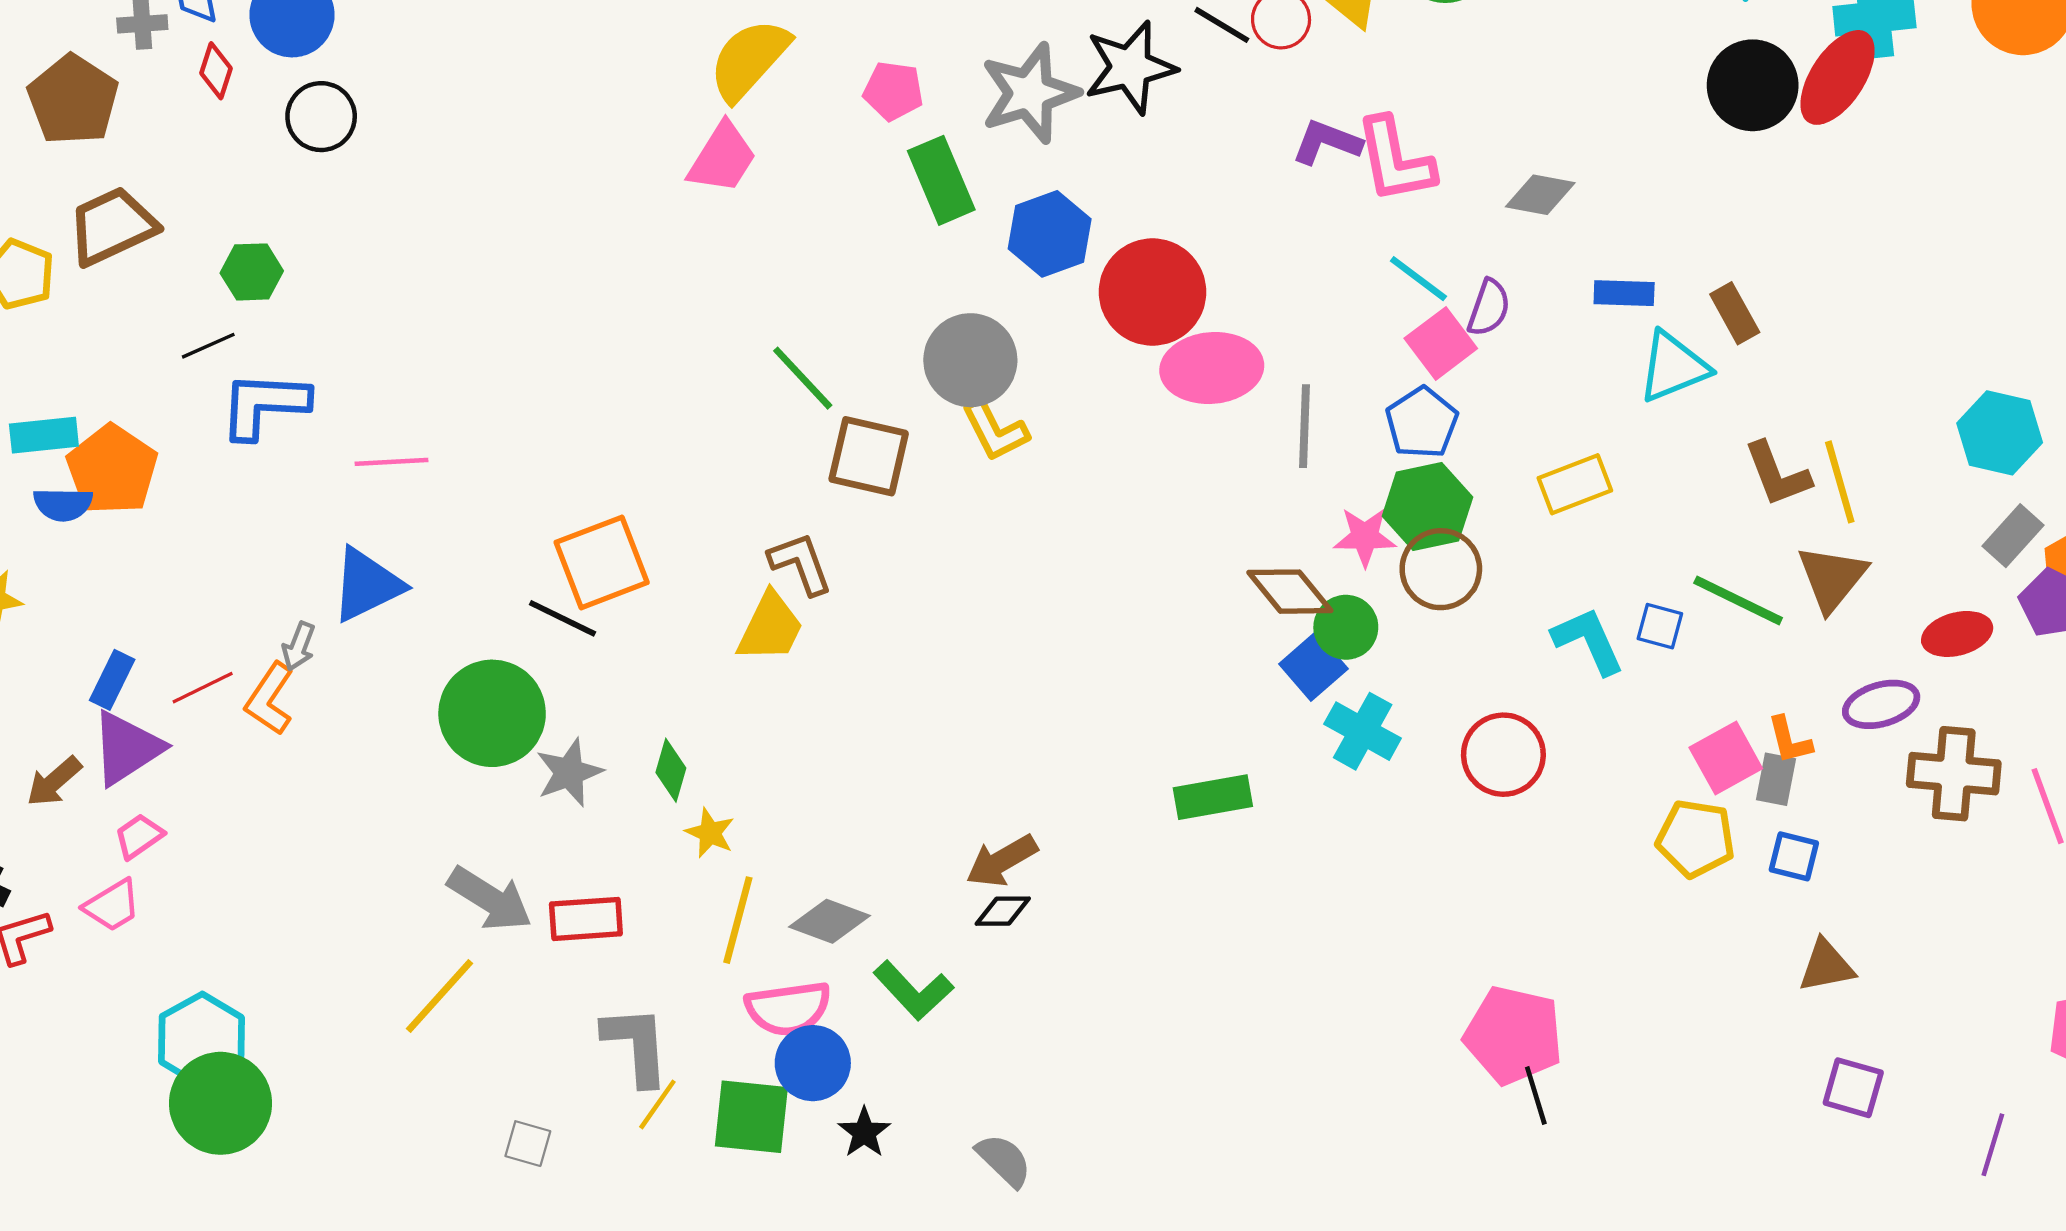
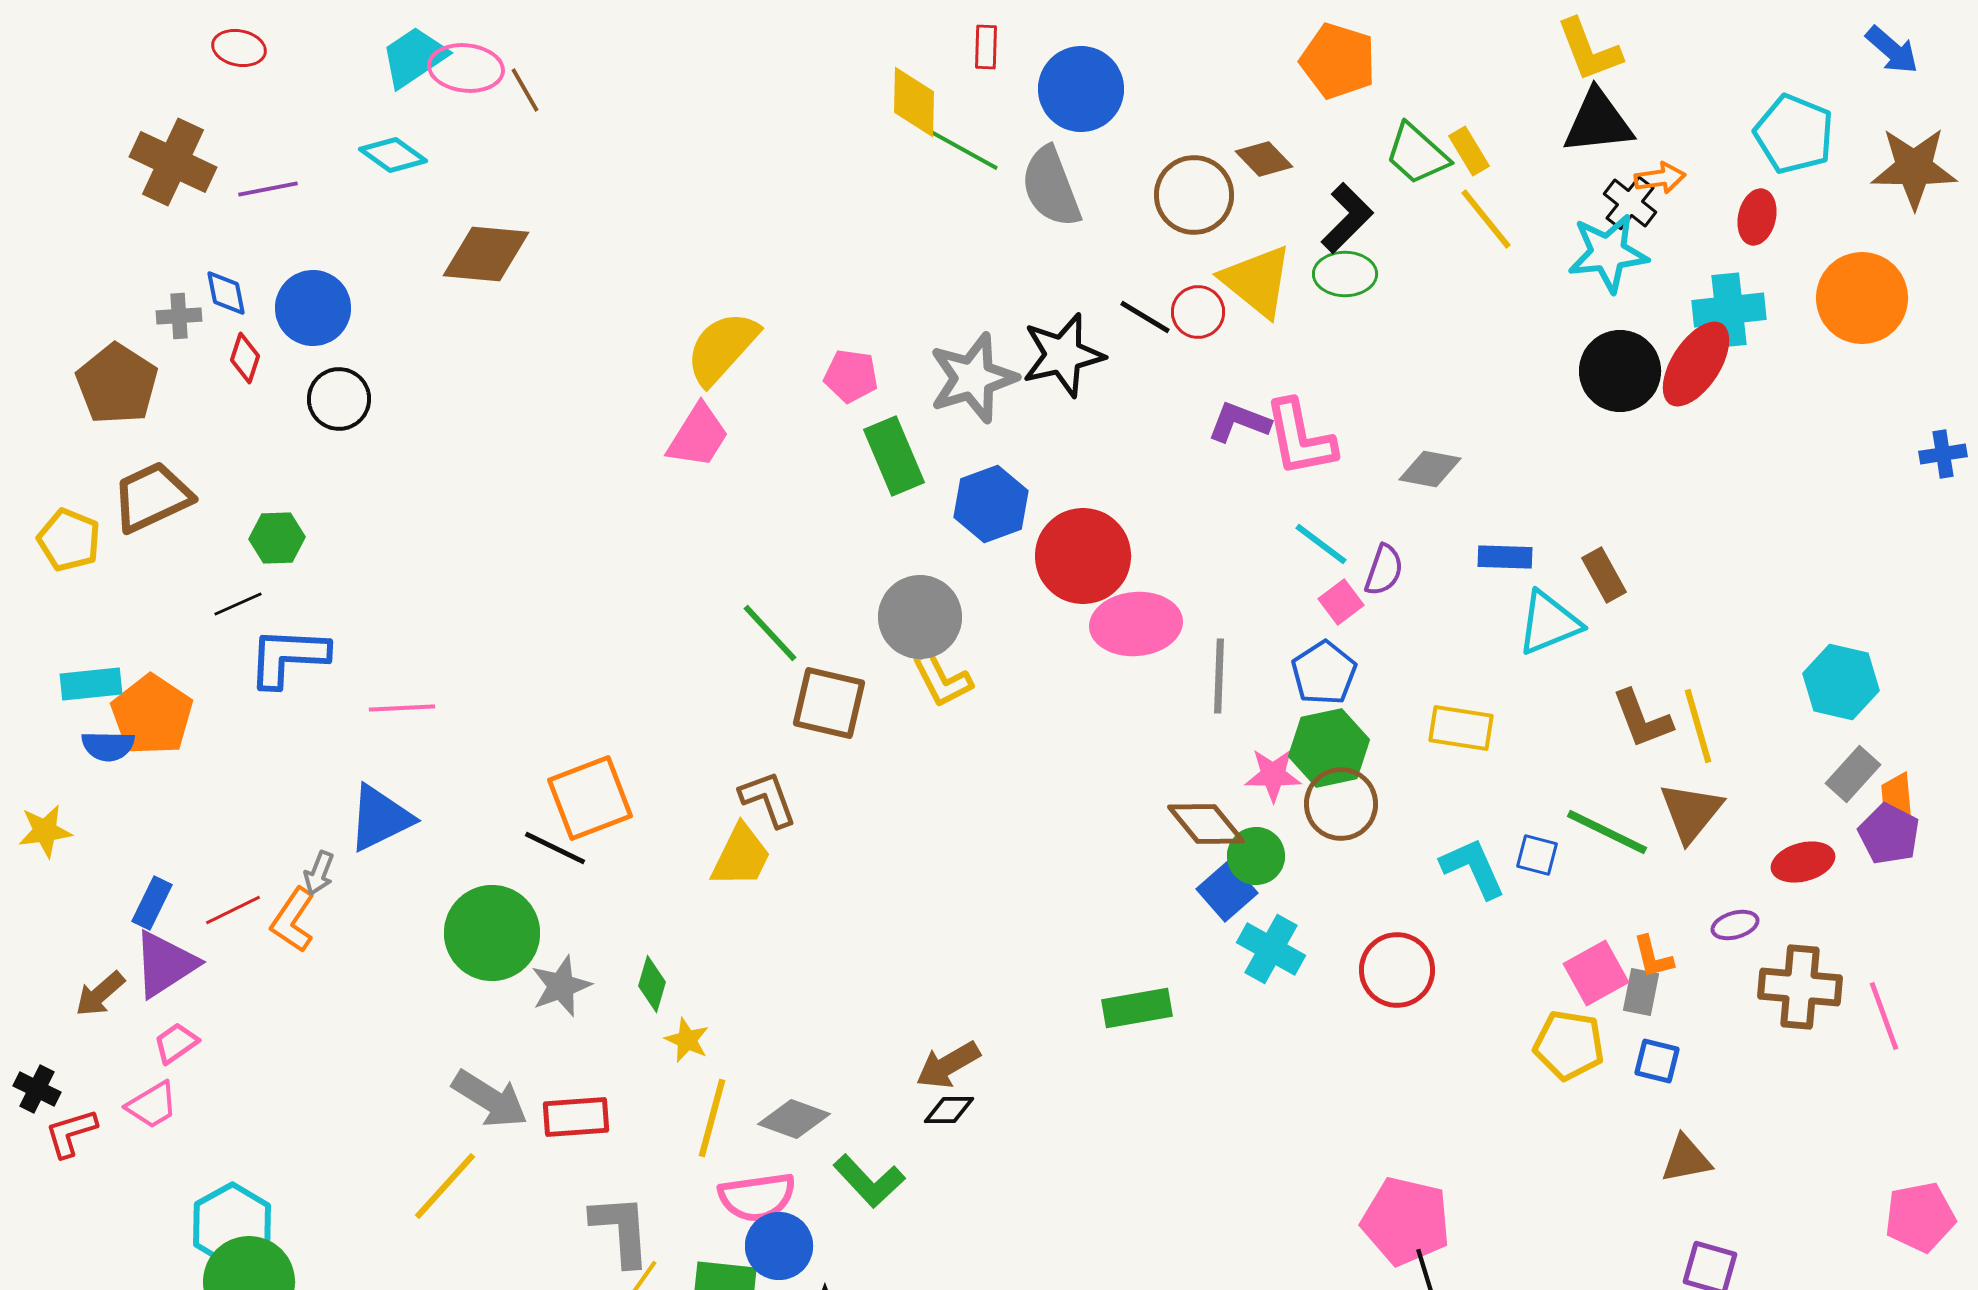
pink square: (1441, 343) -> (1341, 602), size x0.7
yellow rectangle: (1575, 484) -> (1461, 728), turned 30
purple ellipse: (1881, 704) -> (1735, 925), size x0.7

